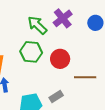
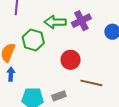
green arrow: (37, 25) -> (55, 22), turned -55
green hexagon: (31, 52) -> (33, 40), moved

